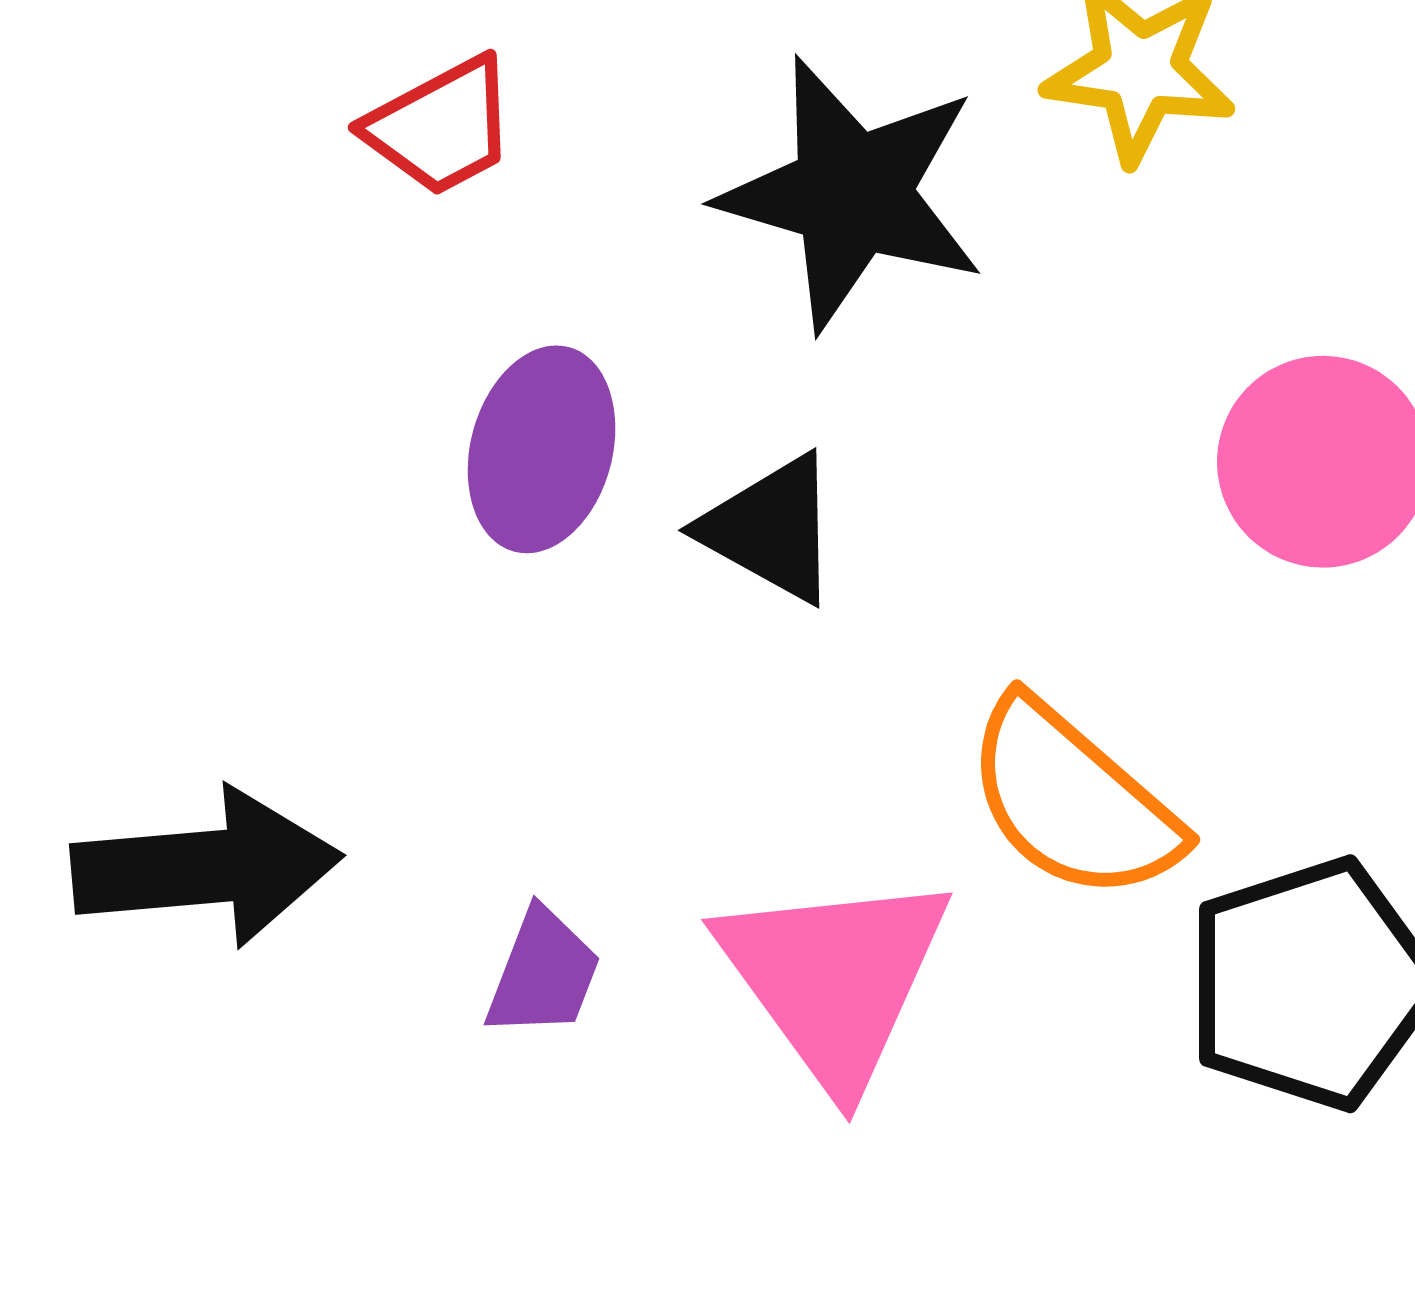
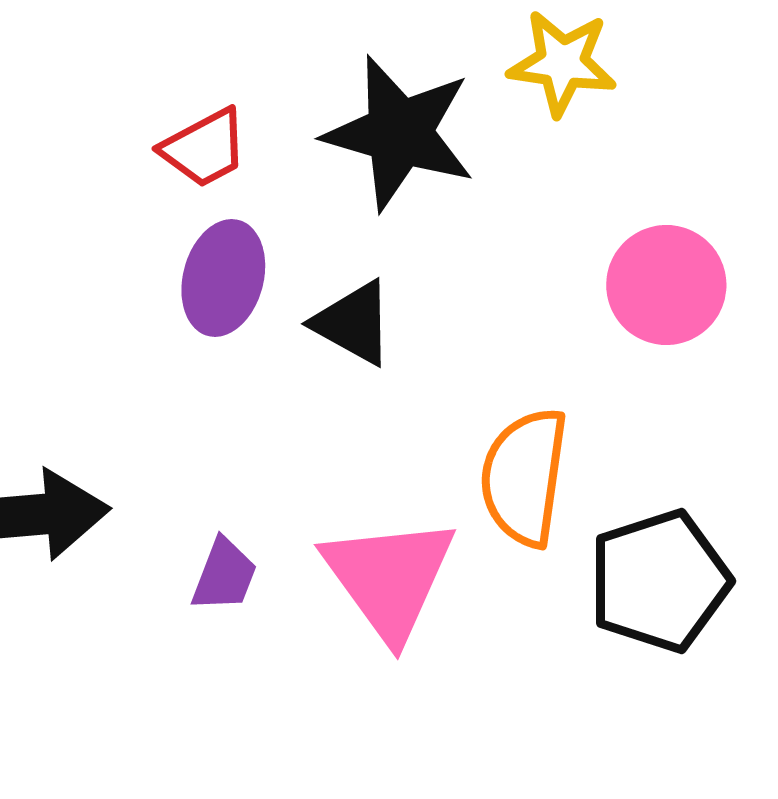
red trapezoid: (441, 127) -> (204, 148), moved
orange semicircle: (1073, 800) -> (524, 477), turned 57

